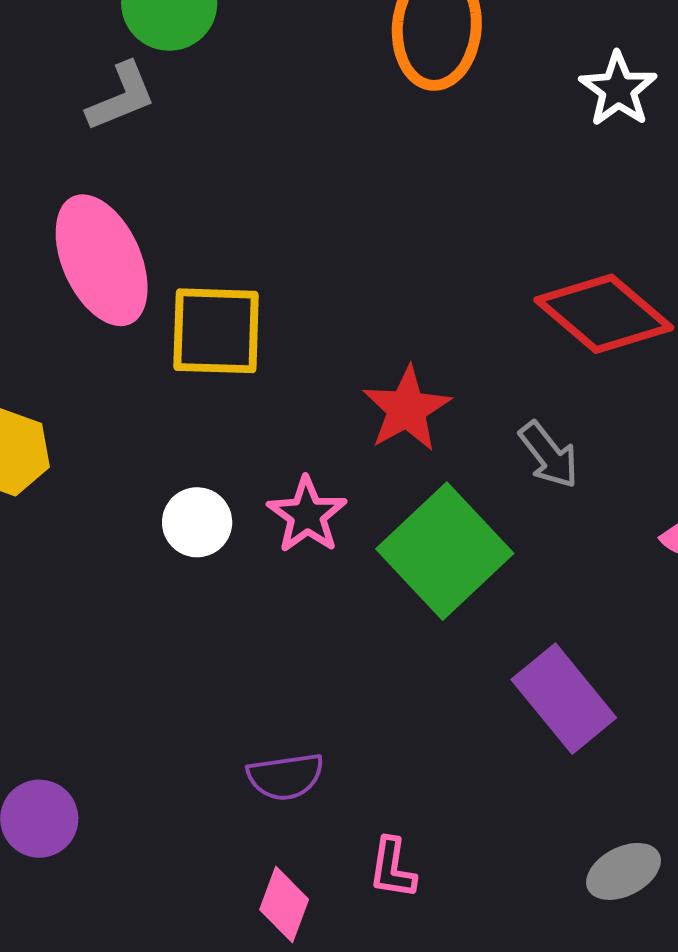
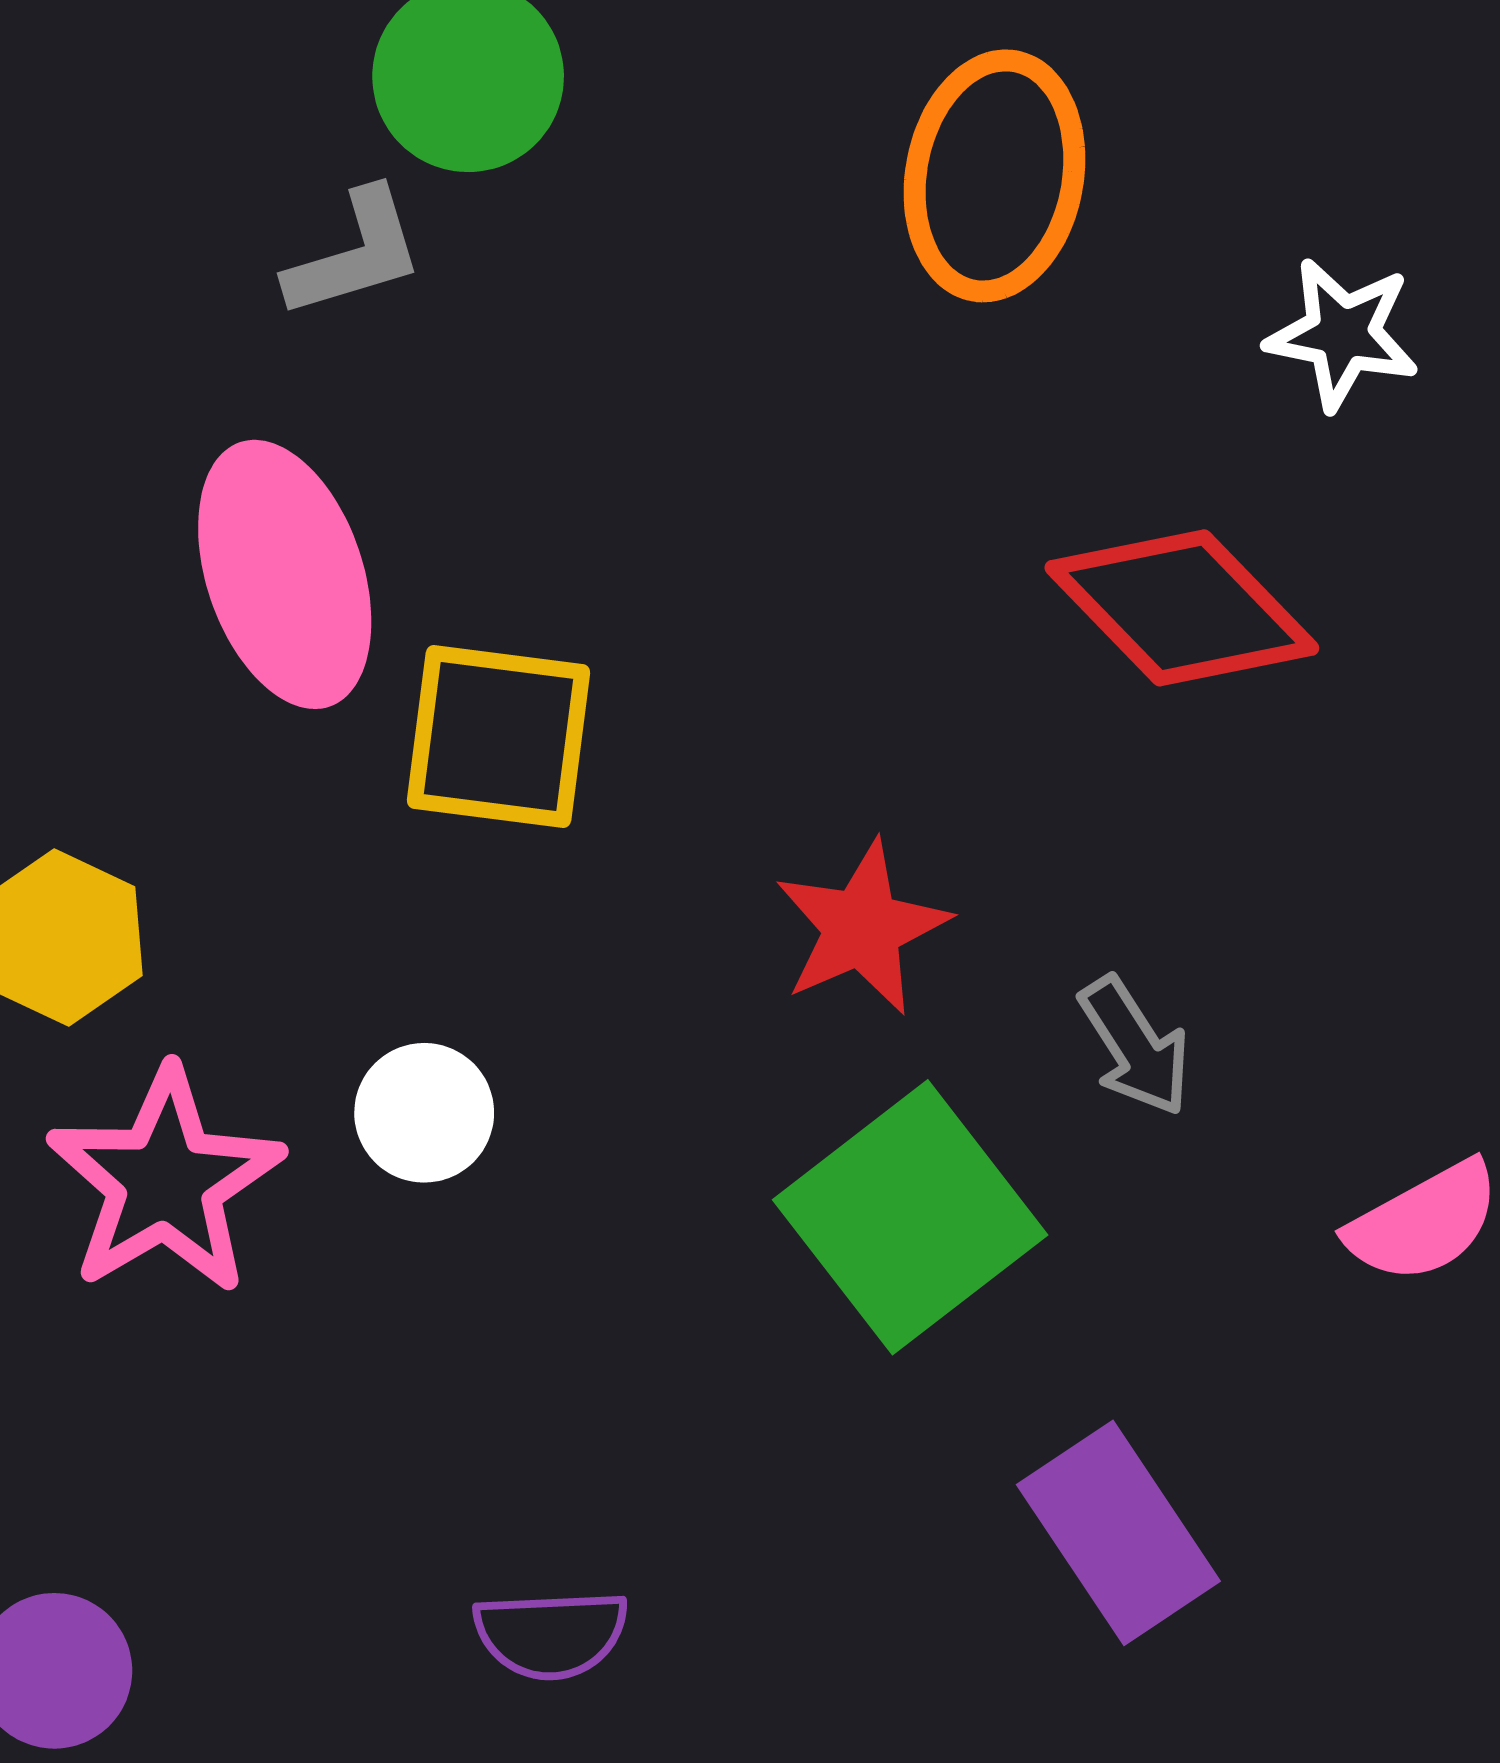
white star: (618, 89) -> (1342, 334), turned -30
red diamond: (604, 314) -> (1182, 608), moved
pink star: (307, 515) -> (165, 1181), moved, size x1.5

